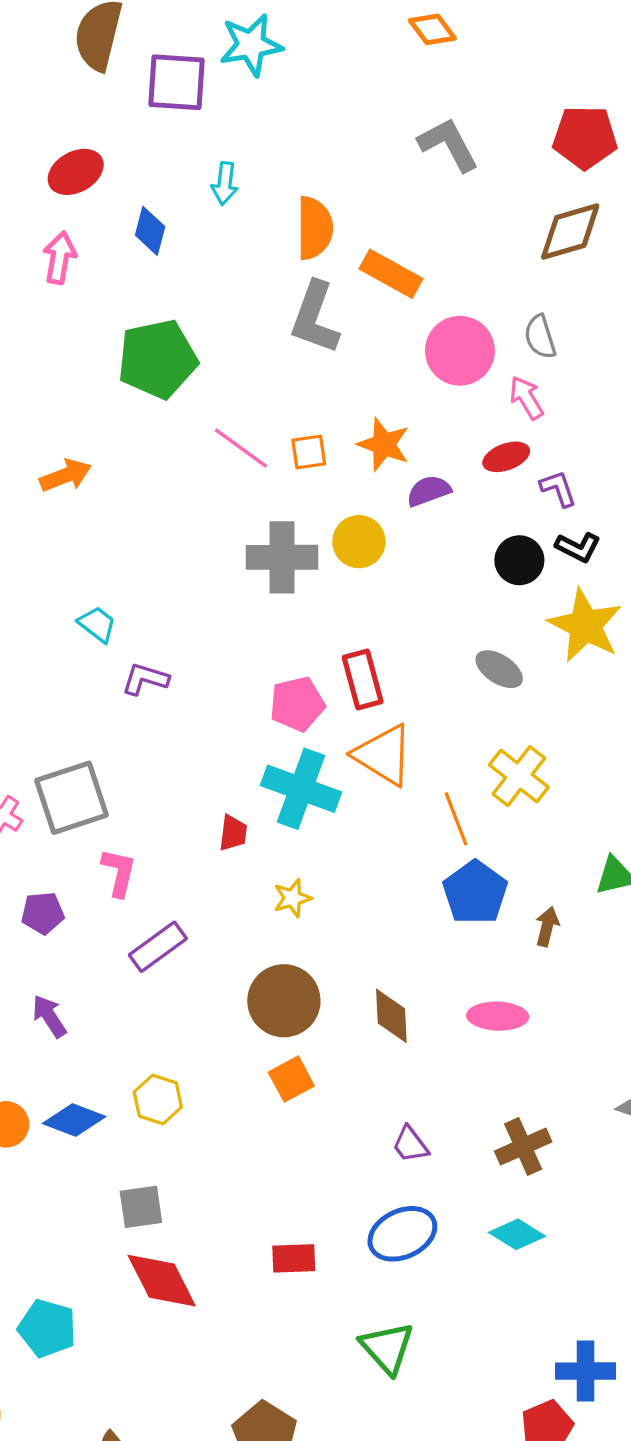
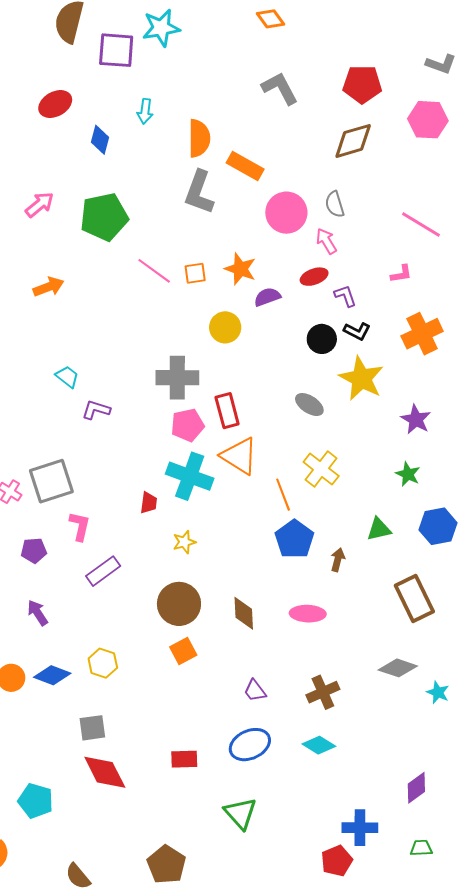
pink arrow: (60, 258) -> (40, 205), moved, turned 40
gray cross: (282, 557) -> (177, 378), moved

